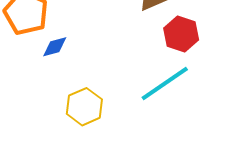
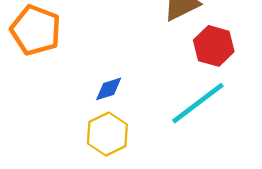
blue diamond: (55, 47) -> (109, 89), moved

